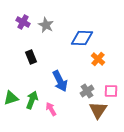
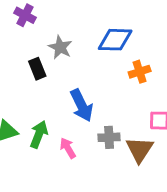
gray star: (46, 25) -> (60, 47), moved
orange cross: (98, 59) -> (140, 72), turned 32
gray cross: (87, 91) -> (109, 137), moved, turned 32

